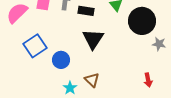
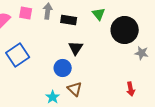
black triangle: (93, 39) -> (76, 48), size x0.7
blue circle: (61, 60) -> (63, 68), moved

